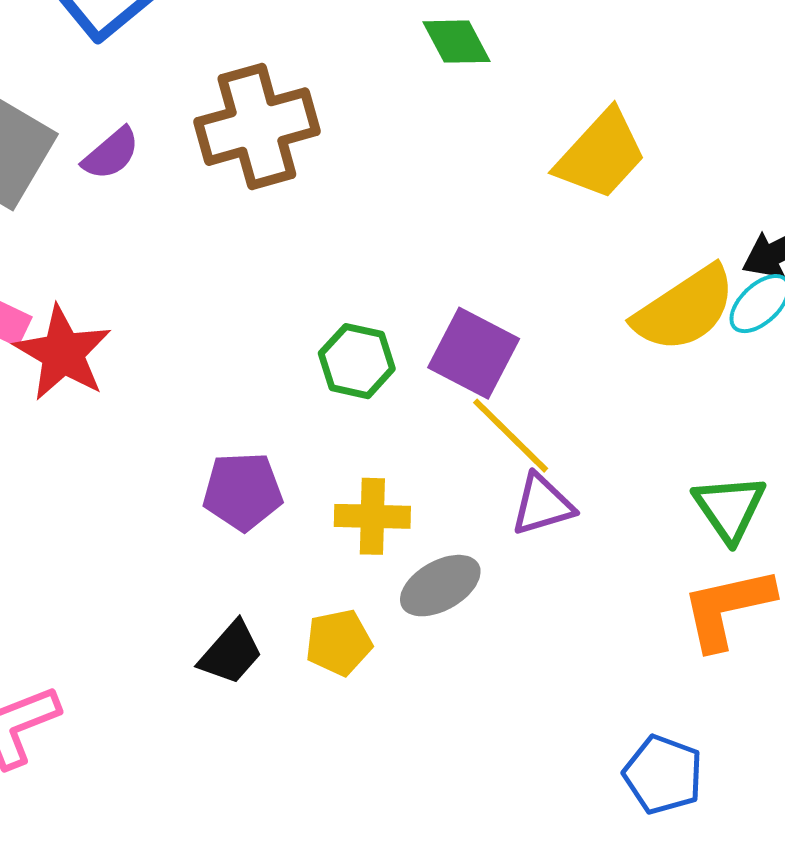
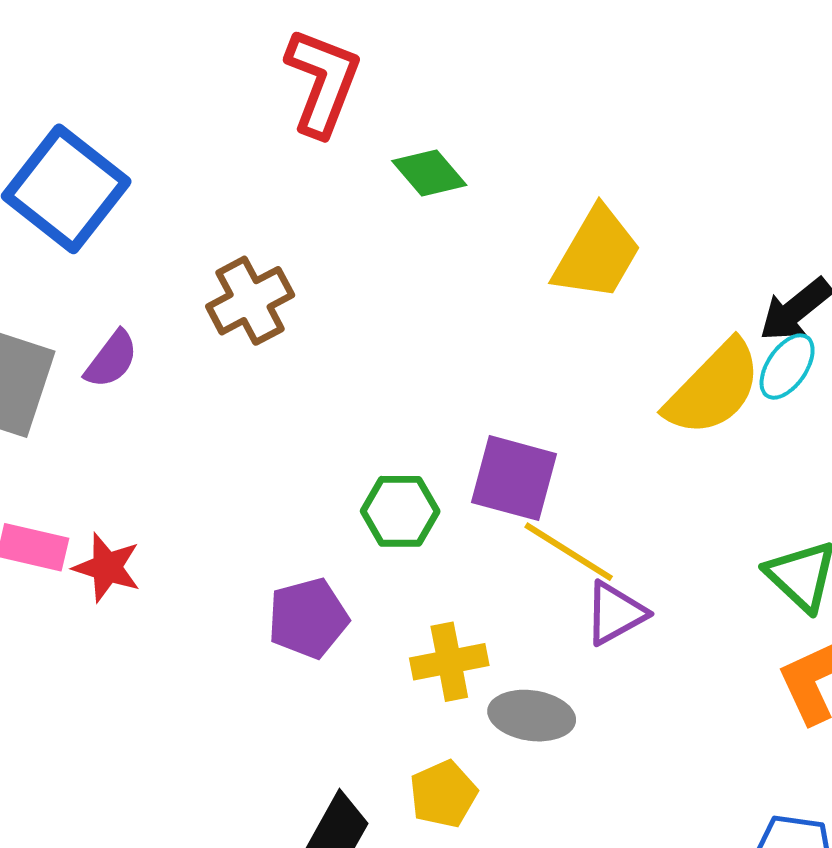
brown cross: (257, 127) -> (250, 301), size x0.7
red star: (63, 353) -> (107, 567), size x0.7
purple pentagon: (243, 491) -> (308, 618), moved
gray ellipse: (440, 586) -> (532, 716), turned 50

